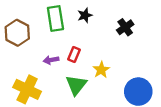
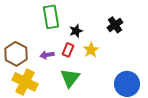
black star: (85, 15) -> (76, 31), moved
brown hexagon: (17, 33) -> (16, 54), moved
yellow star: (101, 70) -> (91, 50), moved

